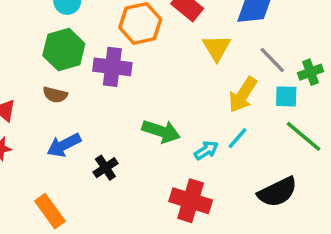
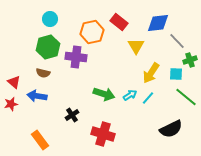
gray line: (272, 60) -> (177, 41), moved
blue arrow: (64, 145) -> (37, 96), moved, turned 36
cyan arrow: (206, 150) -> (130, 95), moved
red cross: (191, 201) -> (103, 134), moved

